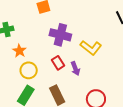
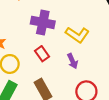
purple arrow: (75, 69) -> (73, 61), moved

